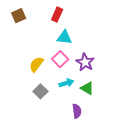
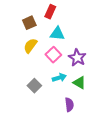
brown square: (19, 16) -> (29, 23), moved
yellow semicircle: (36, 64) -> (30, 46), moved

